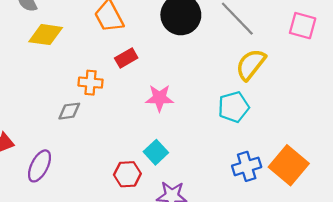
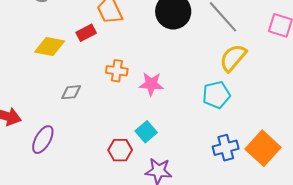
yellow diamond: (46, 35) -> (50, 47), moved
red rectangle: (126, 58) -> (86, 33), moved
orange cross: (91, 83) -> (117, 71), moved

